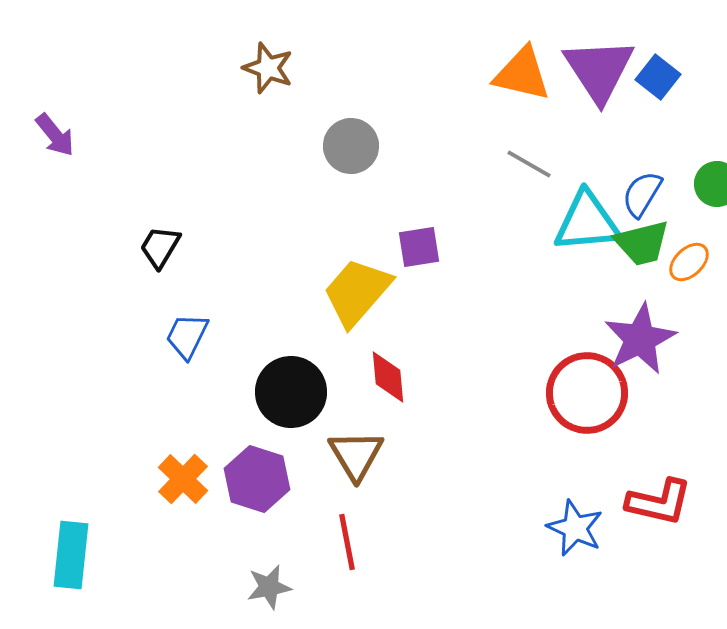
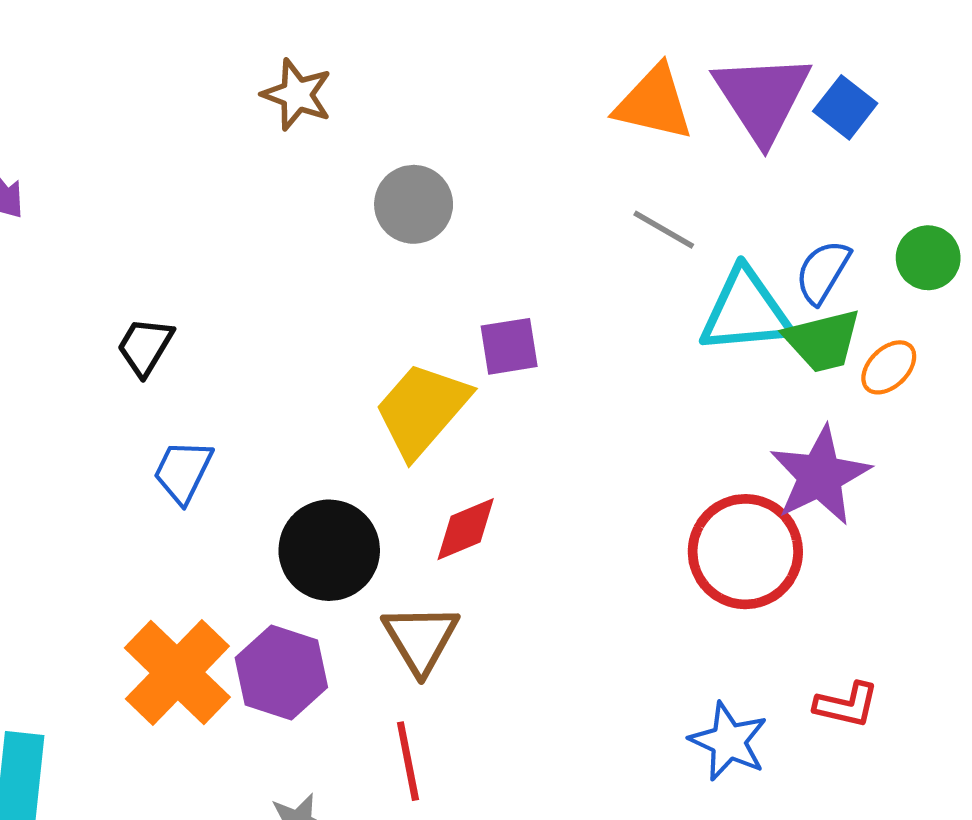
red diamond: (388, 377) -> (466, 529), turned 72
orange cross: (183, 479) -> (177, 673), size x1.5
red L-shape: (659, 502) -> (847, 705), size x0.7

